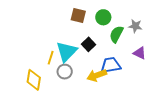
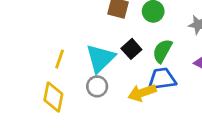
green semicircle: (116, 34) -> (162, 51), moved
yellow line: (51, 58) -> (60, 59), moved

